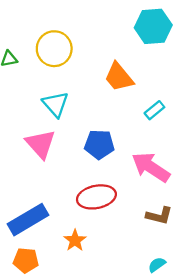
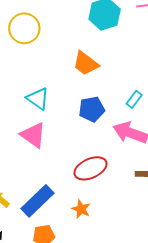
yellow circle: (54, 49) -> (24, 28), moved
cyan rectangle: (154, 110) -> (134, 99), moved
blue pentagon: (99, 144) -> (92, 109), moved

